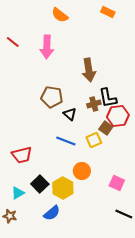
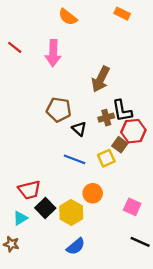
brown arrow: (89, 70) -> (101, 79), turned 35
red trapezoid: (22, 155) -> (29, 190), moved
blue semicircle: (52, 213) -> (76, 246), moved

